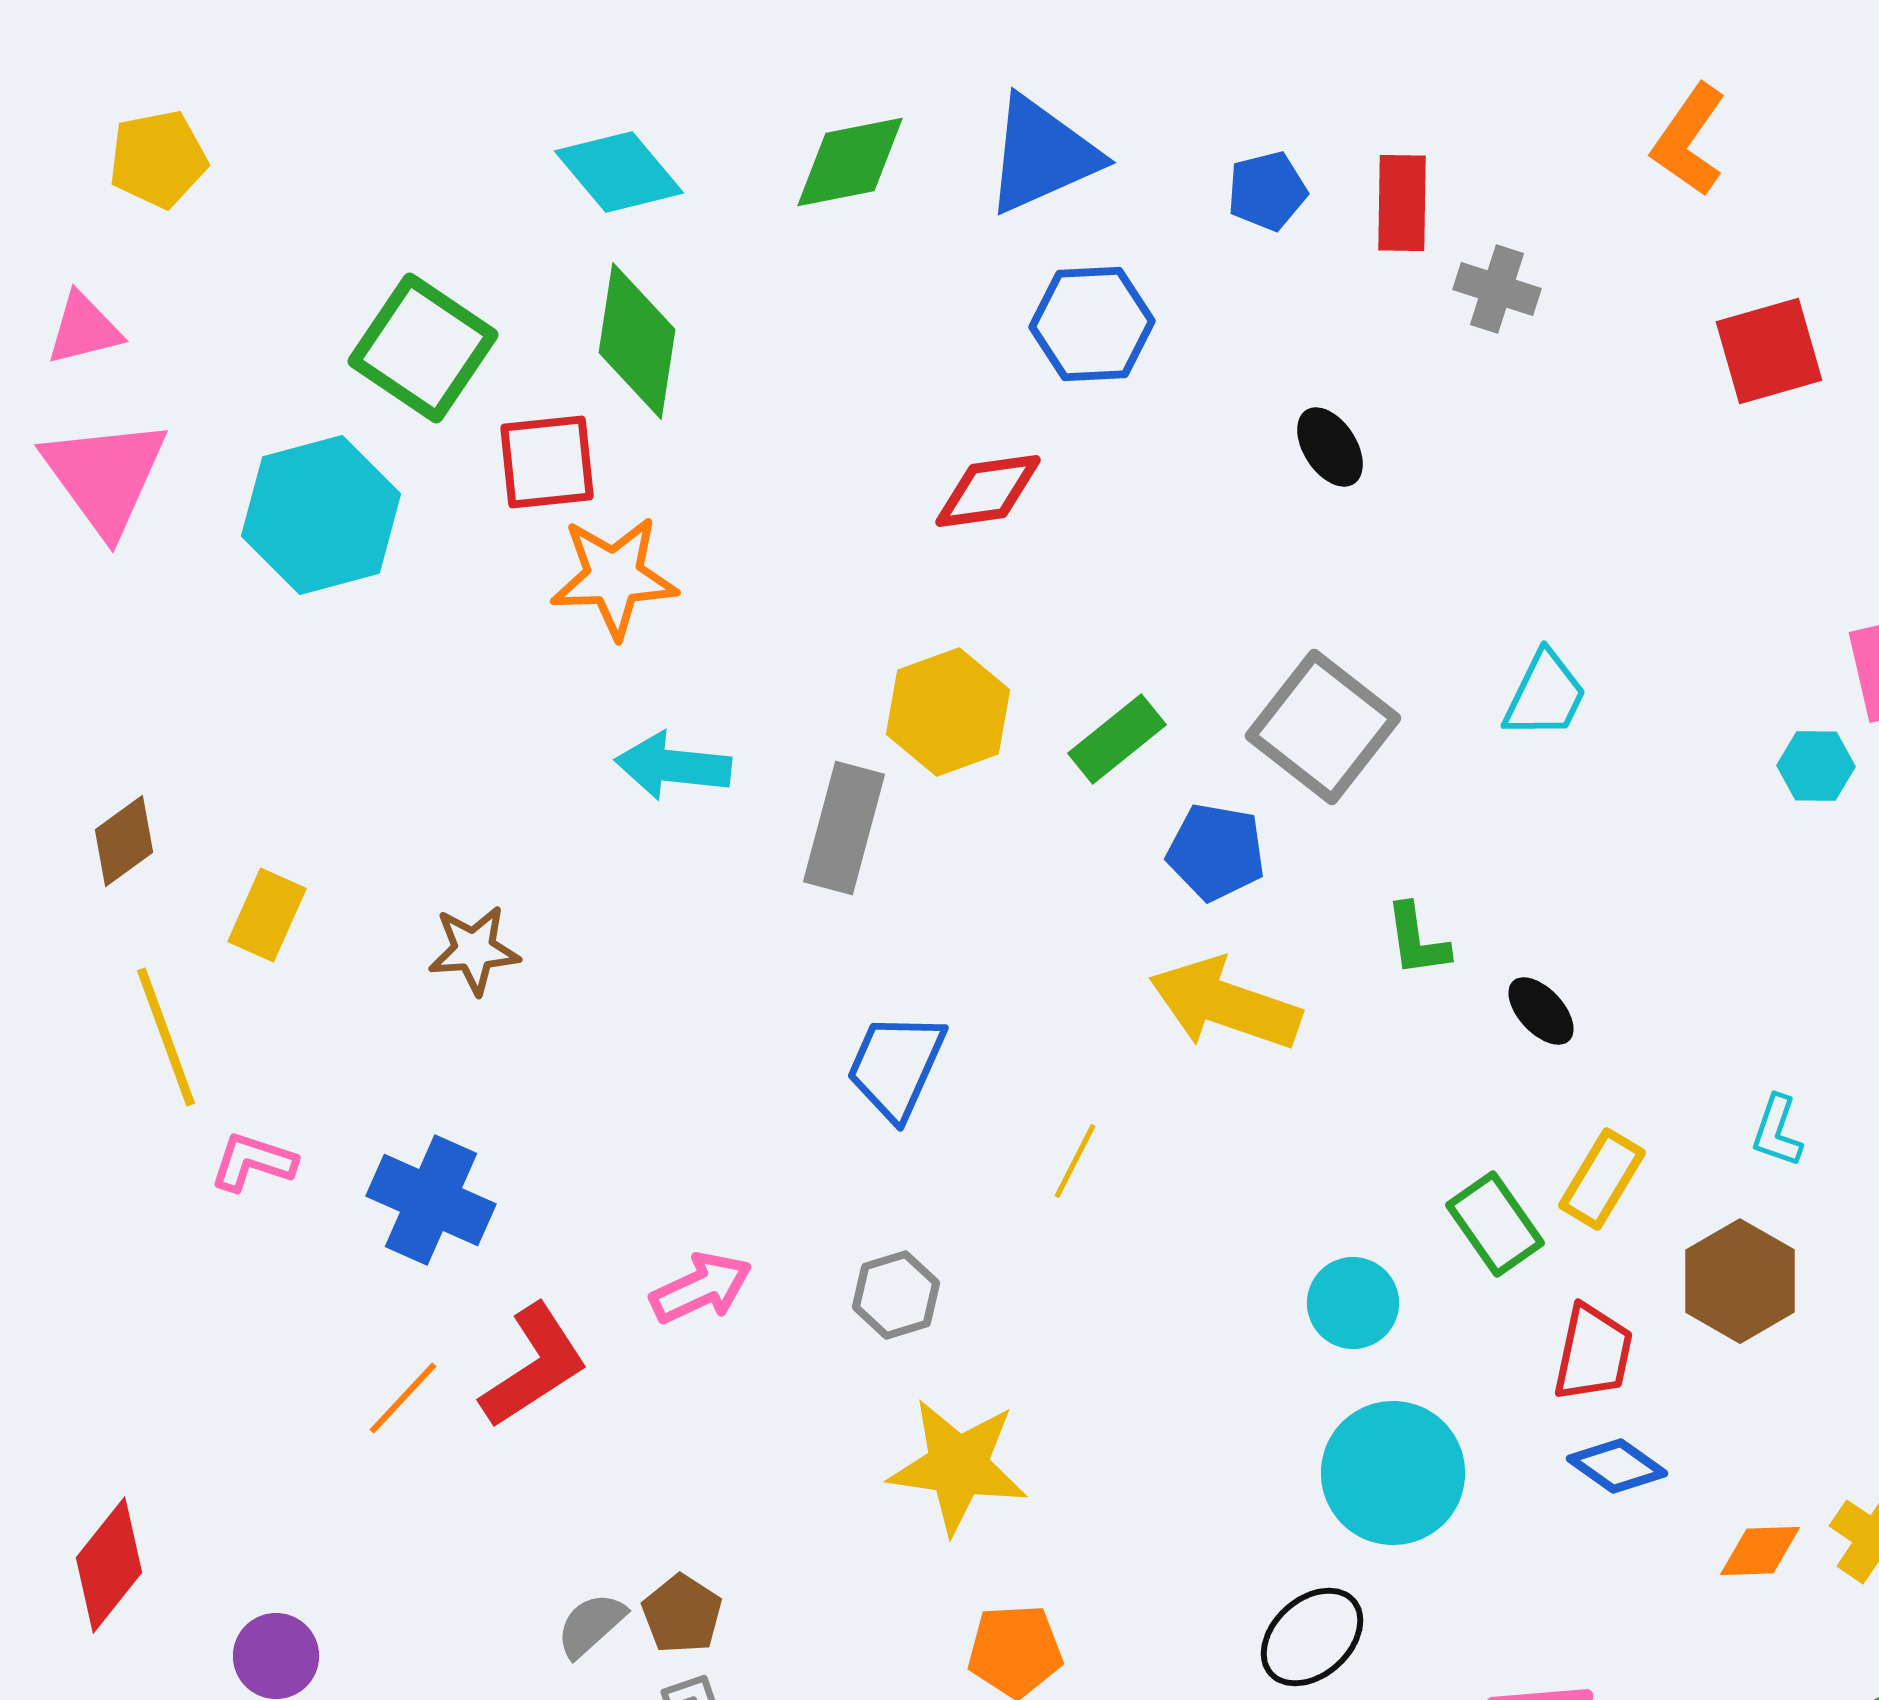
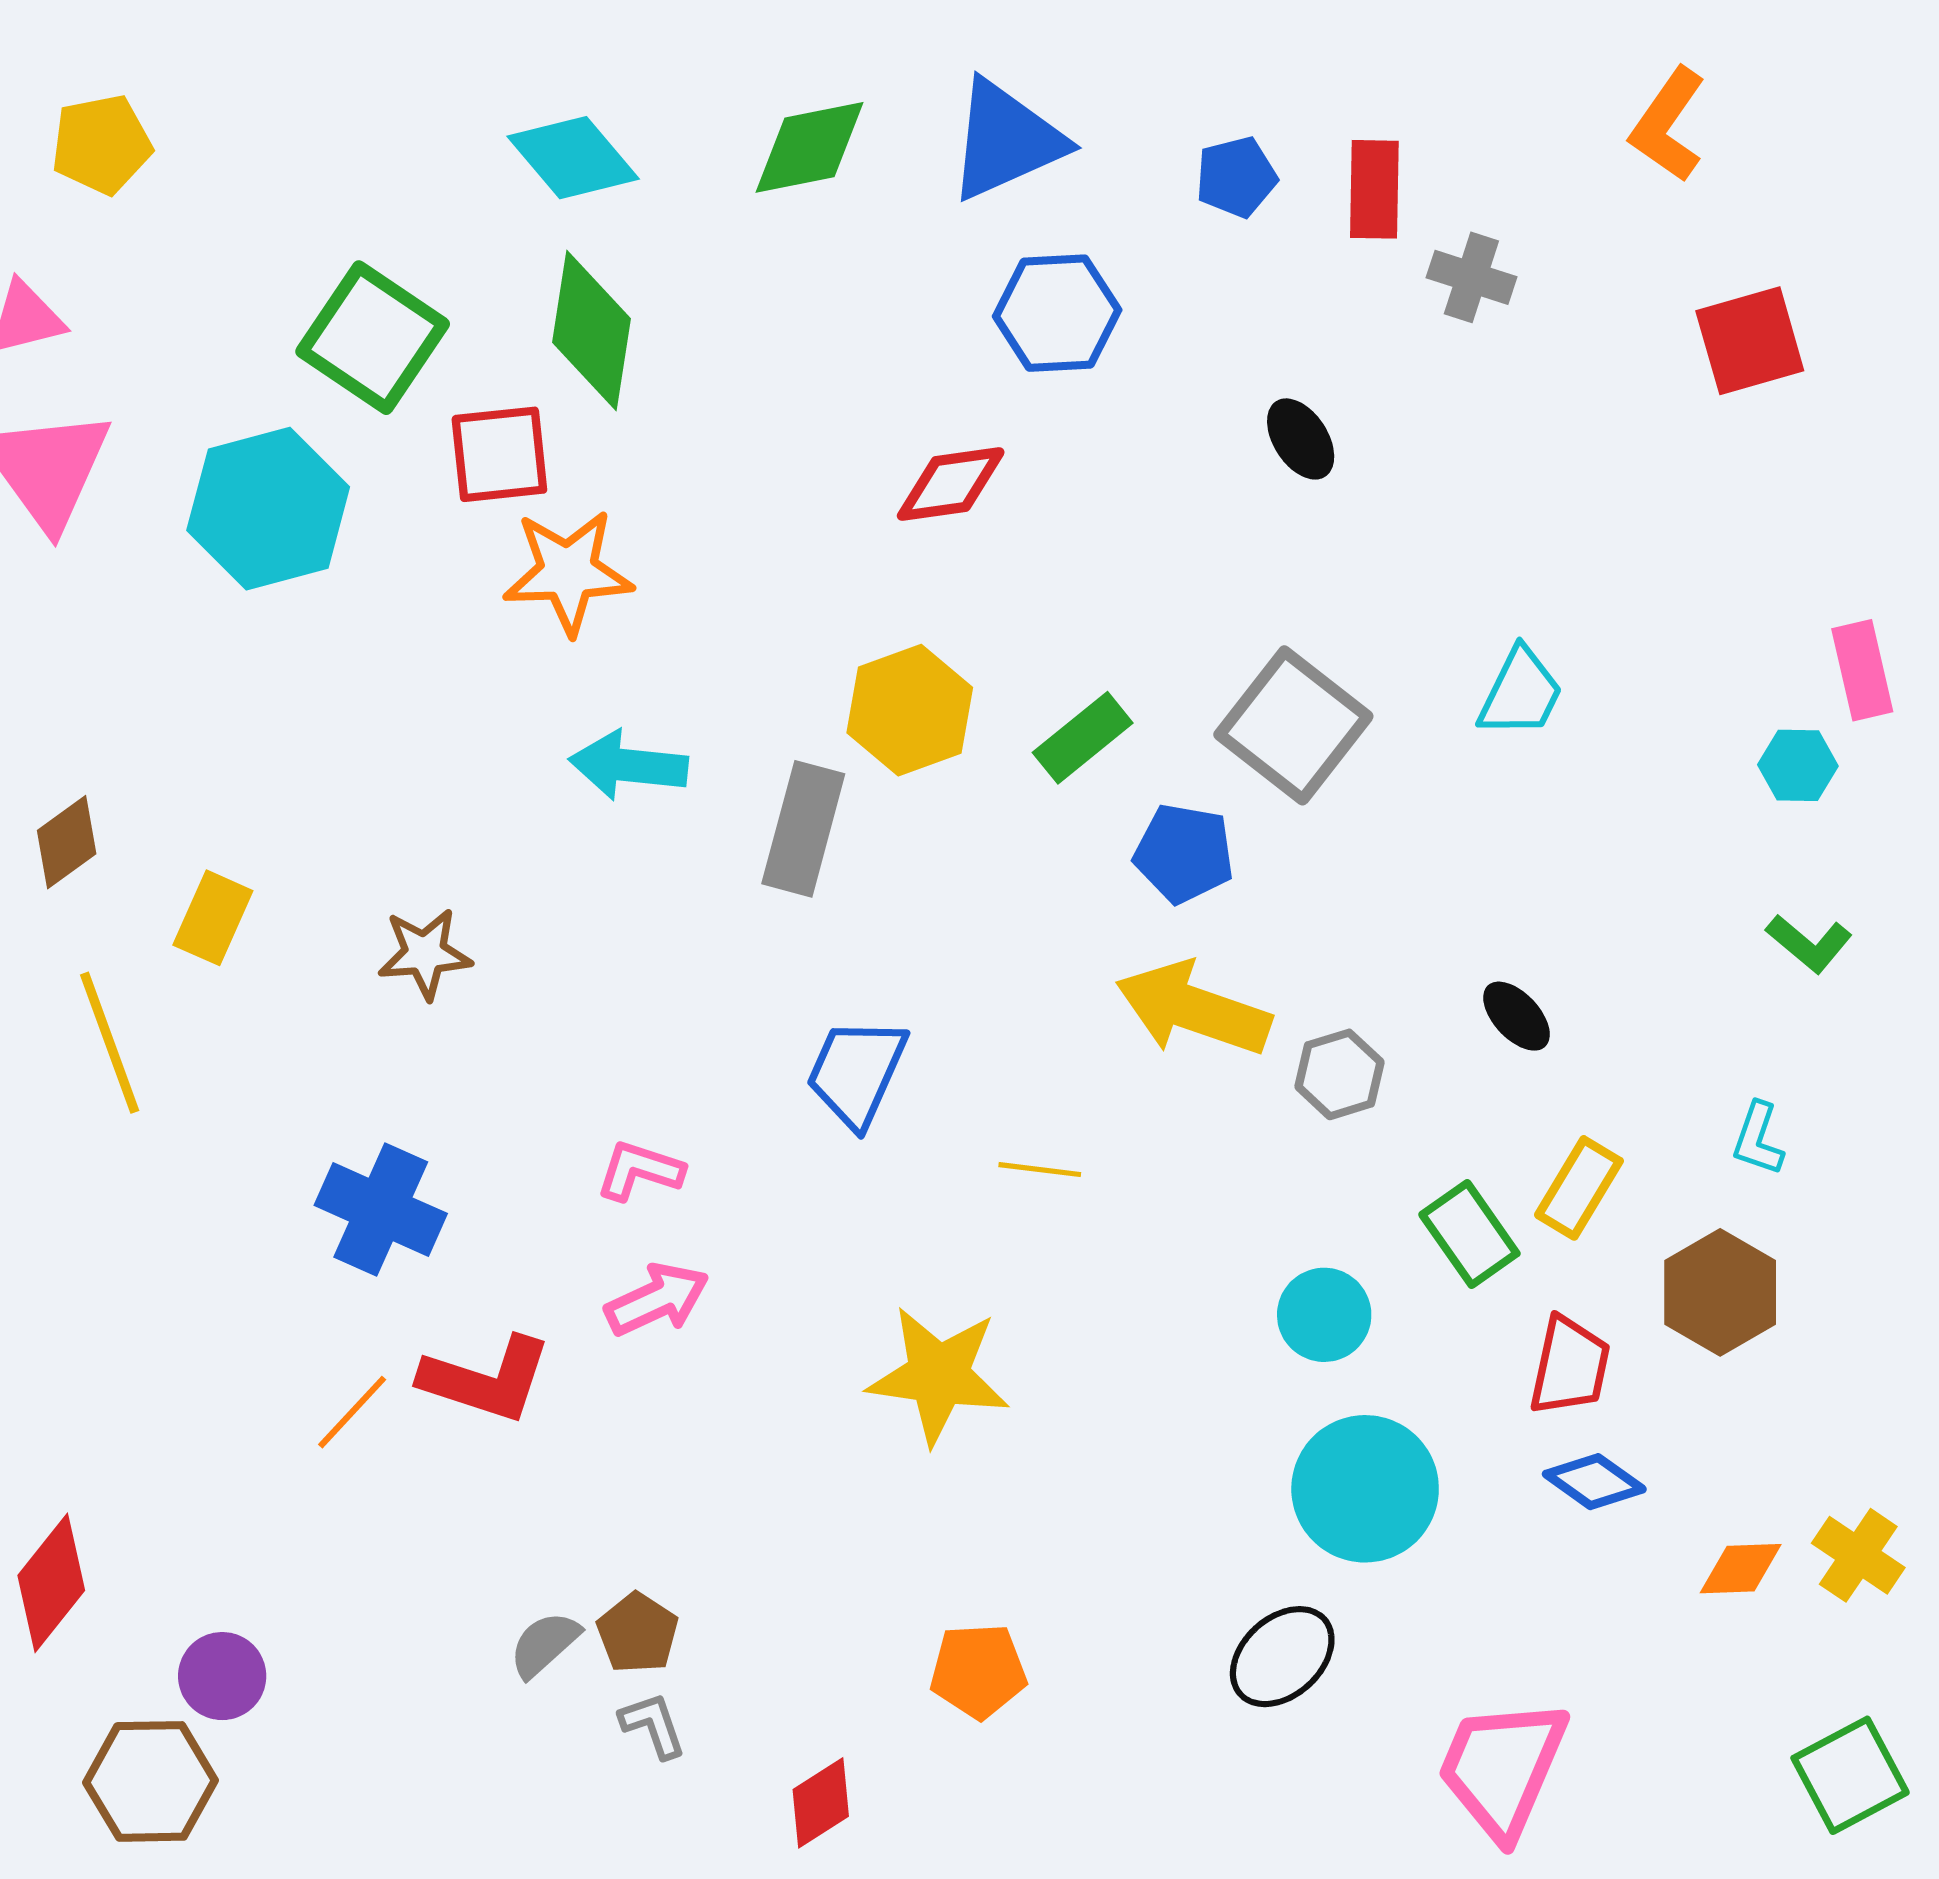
green L-shape: (1417, 940) -> (1809, 943), moved, turned -42
yellow line: (1075, 1161) -> (1040, 1170), turned 70
pink L-shape: (253, 1162) -> (640, 1171), moved
gray hexagon: (896, 1295) -> (1339, 1074), moved
red L-shape: (534, 1366) -> (486, 1379), turned 51
yellow star: (958, 1466) -> (938, 1375), moved

